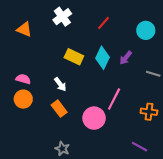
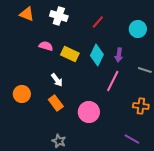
white cross: (62, 17) -> (59, 16), turned -36
orange triangle: (24, 29) -> (27, 14), moved
purple arrow: (126, 58) -> (119, 55), turned -32
pink semicircle: (23, 79) -> (46, 46), moved
pink line: (114, 99) -> (113, 81), moved

